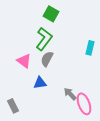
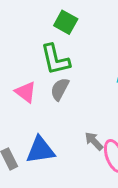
green L-shape: (44, 39) -> (55, 59), turned 130
blue triangle: (40, 83) -> (40, 150), moved, size x1.5

